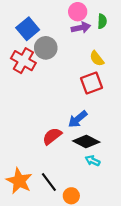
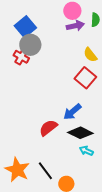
gray circle: (46, 48) -> (30, 45), moved
red cross: (23, 61) -> (21, 57), size x0.7
red square: (91, 83) -> (85, 78), turned -30

